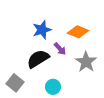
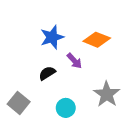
black semicircle: (38, 59) -> (47, 73), size x0.6
gray star: (86, 62) -> (107, 94), moved

